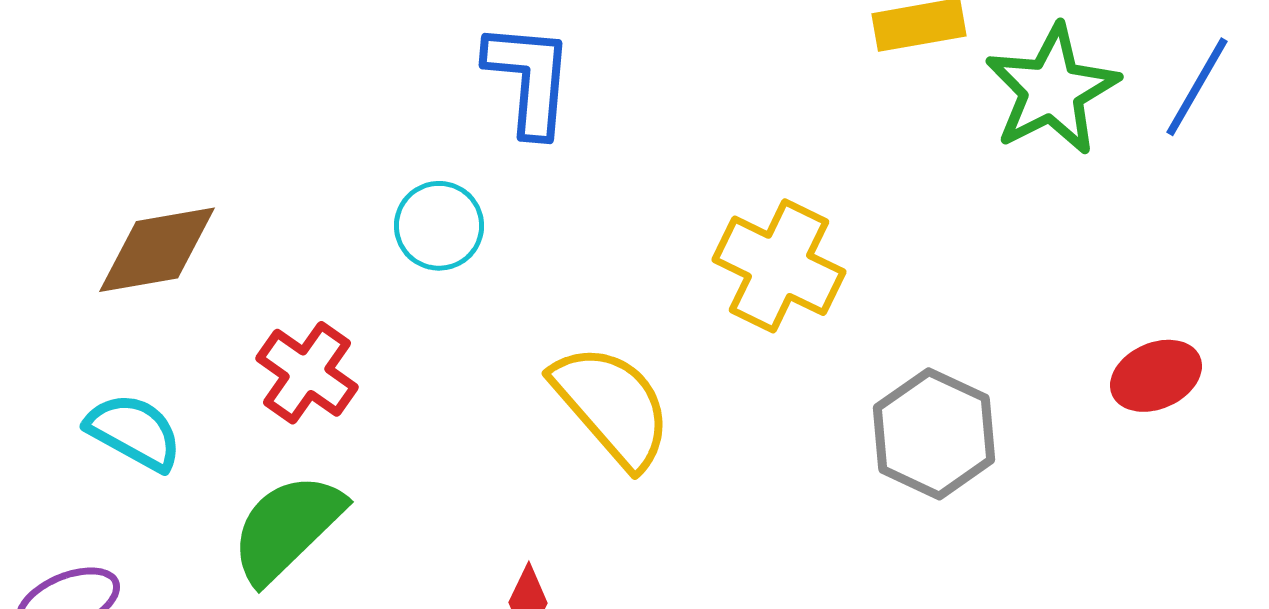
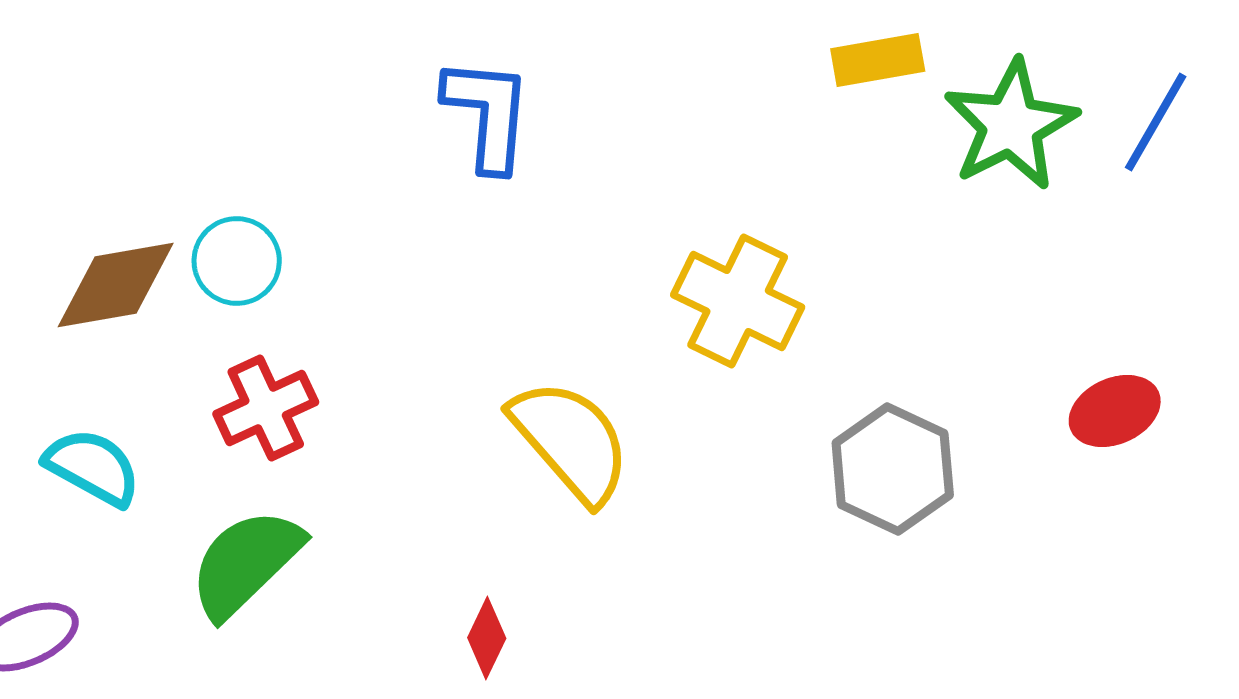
cyan circle: (439, 226) -> (237, 261), moved
red cross: (307, 373) -> (266, 408), turned 30

